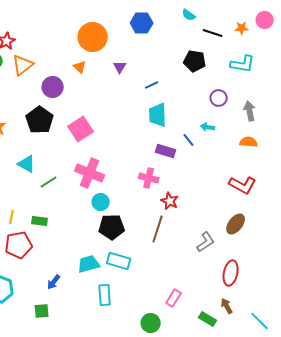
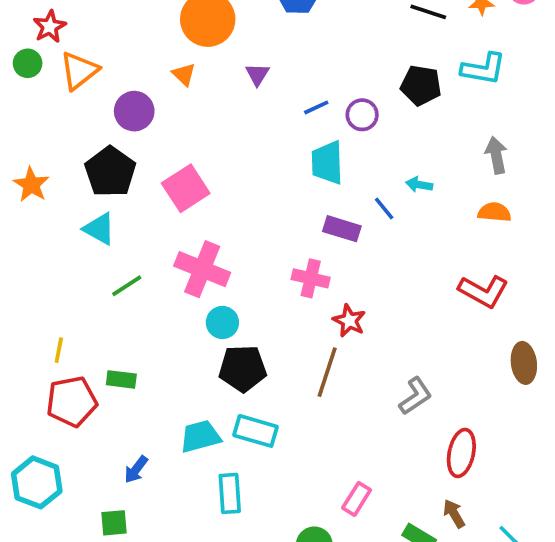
black pentagon: (195, 61) -> (421, 85), moved
purple circle: (219, 98) -> (362, 115), moved
cyan triangle: (27, 164) -> (99, 229), moved
green rectangle: (40, 221) -> (121, 379), moved
brown ellipse: (236, 224) -> (524, 363), moved, turned -45

